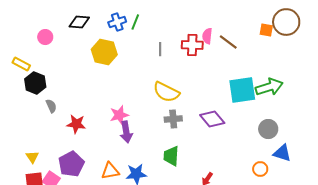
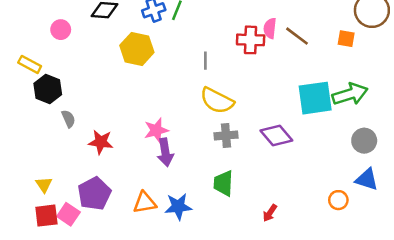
orange square: (266, 30) -> (346, 39), moved
gray line: (160, 49) -> (205, 61), moved
gray circle: (268, 129) -> (364, 141), moved

